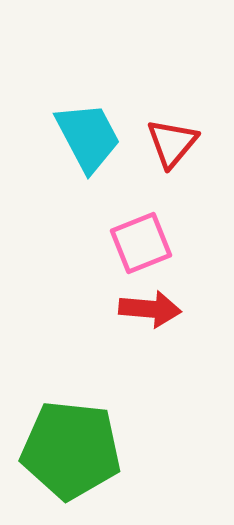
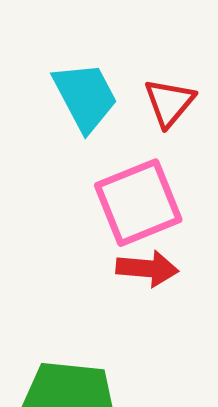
pink square: (141, 243) -> (138, 203), size x1.4

